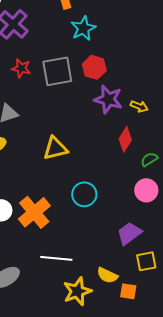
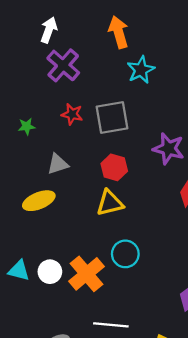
red hexagon: (94, 67) -> (114, 167), moved
cyan circle: (84, 194) -> (125, 254), moved

